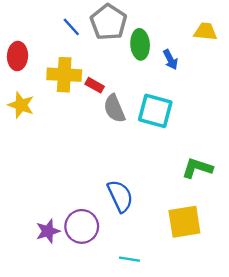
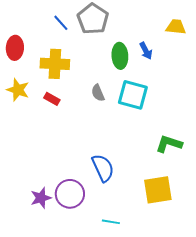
green ellipse: (140, 44) -> (120, 56), moved
red rectangle: (95, 85) -> (52, 99), moved
gray semicircle: (114, 109) -> (98, 93), size x0.7

